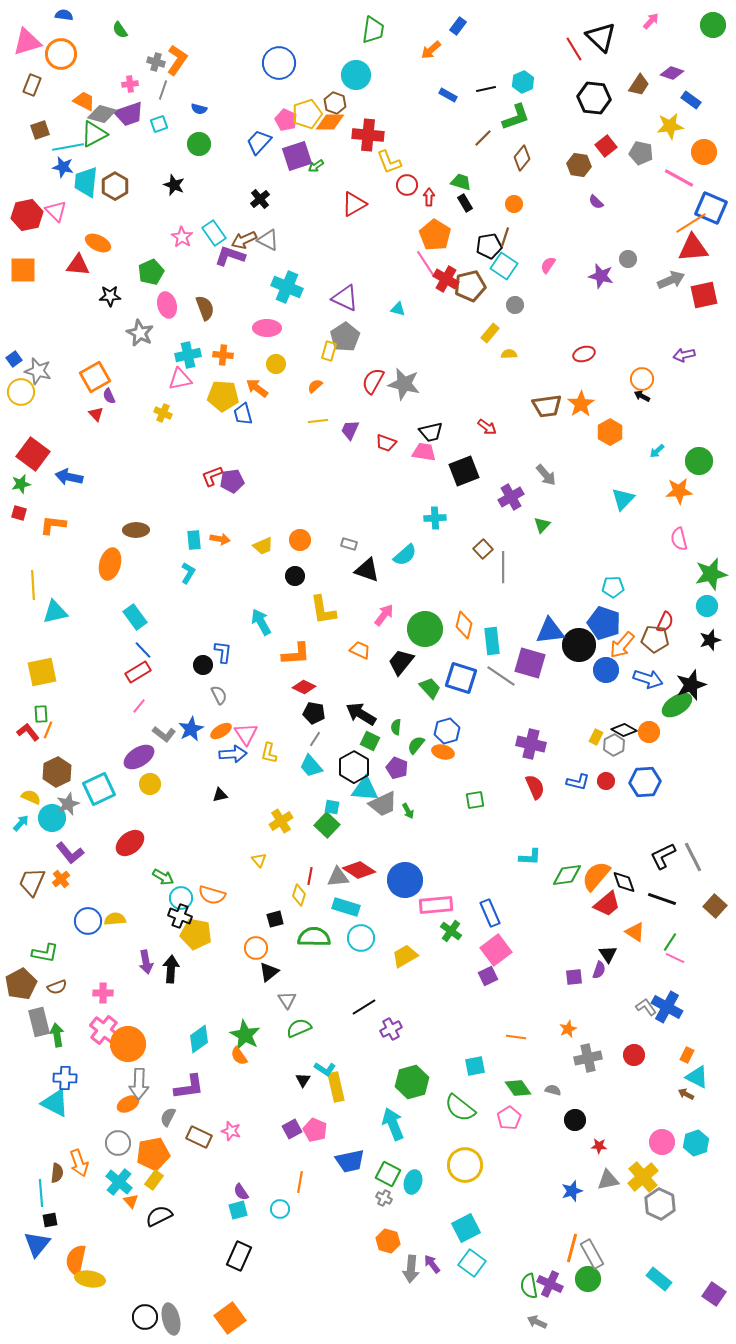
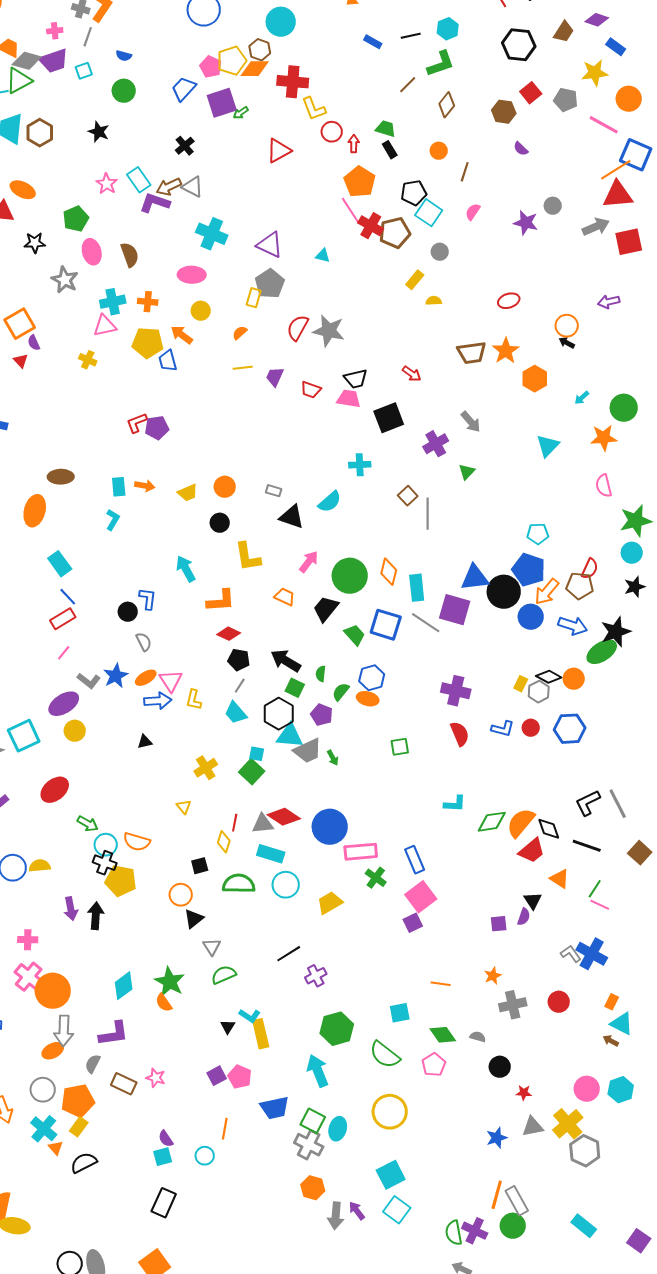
brown line: (505, 237) -> (465, 172), moved
gray cross: (384, 1198) -> (309, 1145), size x1.8

